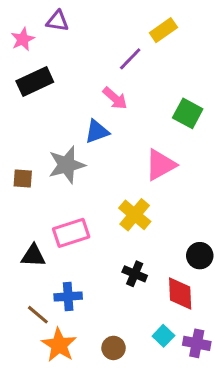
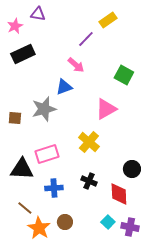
black triangle: (33, 256) -> (22, 169), size x1.4
blue cross: (68, 296) -> (54, 188), moved
brown circle: (114, 348) -> (65, 222), moved

